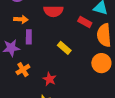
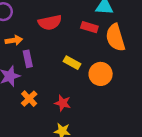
orange circle: (101, 63) -> (101, 74), moved

